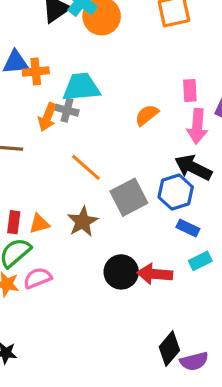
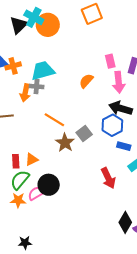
gray square: (129, 197) -> (84, 133), size x0.7
brown star: (83, 222) -> (65, 143), moved
black circle: (121, 272) -> (49, 185), moved
red arrow: (155, 274) -> (108, 178), turned -110

